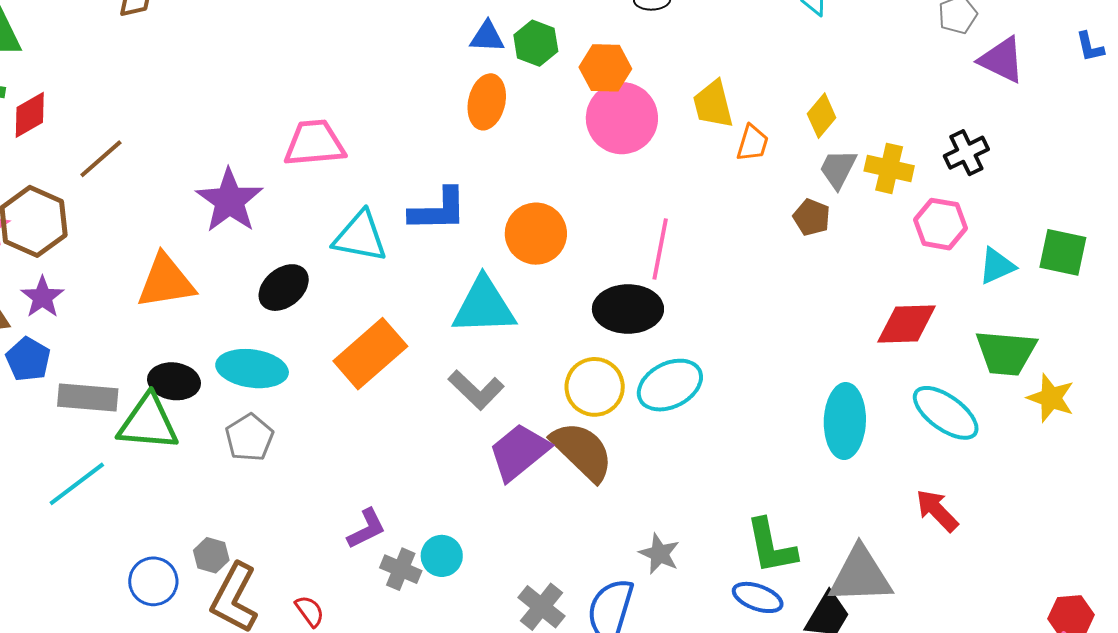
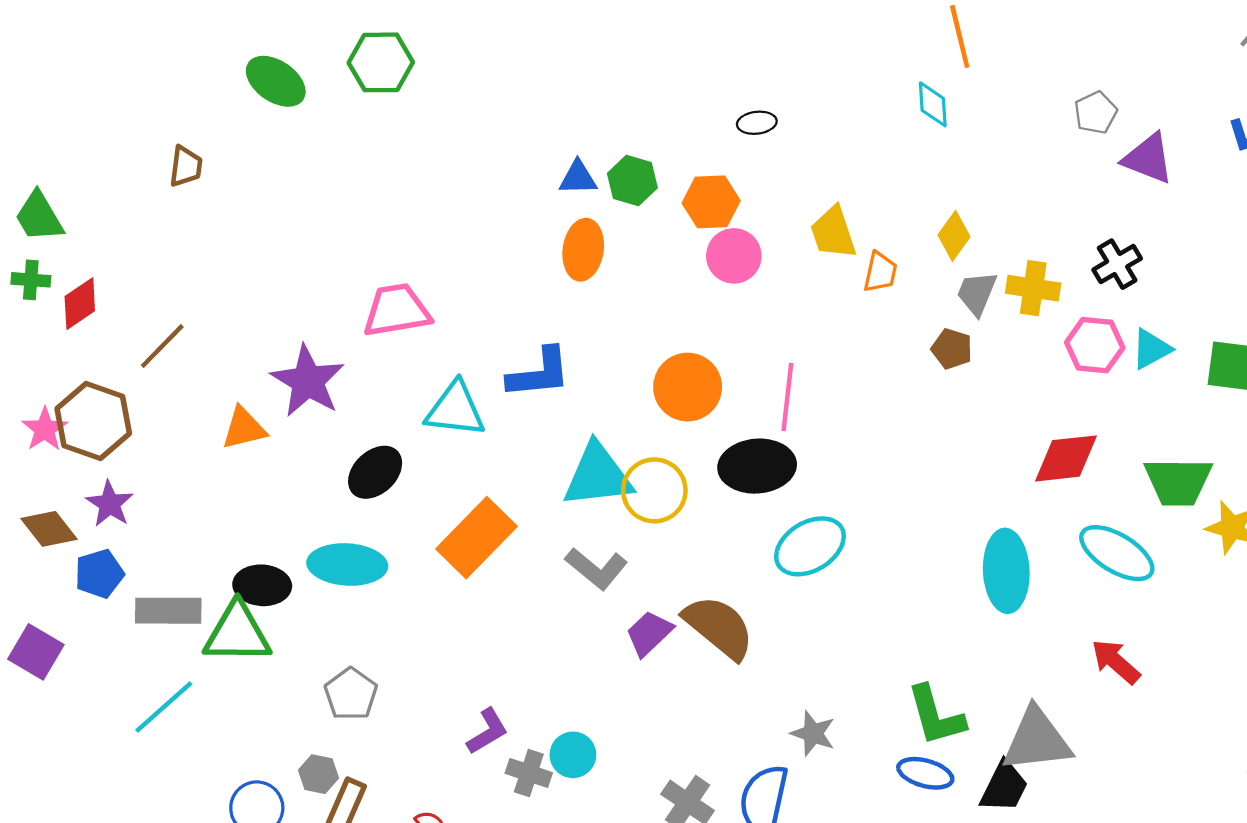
pink circle: (622, 118) -> (734, 256), size x0.7
orange circle: (536, 234) -> (688, 387), moved
cyan triangle: (997, 266) -> (1151, 349), moved
orange triangle: (166, 282) -> (244, 428), moved, size x0.7
blue pentagon: (28, 359) -> (99, 574), turned 30
yellow circle: (595, 387) -> (654, 490), moved
gray pentagon: (249, 438) -> (351, 694), moved
purple trapezoid: (519, 452) -> (649, 633), size x0.7

